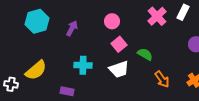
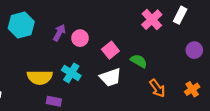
pink circle: (112, 21) -> (80, 38), moved
cyan cross: (83, 65) -> (71, 73), turned 30
yellow semicircle: (36, 70) -> (40, 77), moved, turned 40

